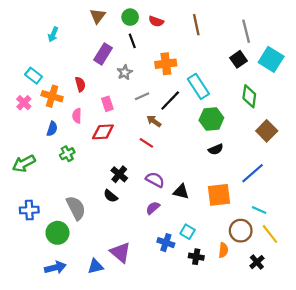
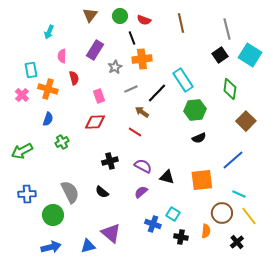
black line: (132, 41) -> (132, 38), moved
orange cross: (166, 64) -> (142, 59), moved
cyan rectangle: (34, 76) -> (31, 70), turned 42
pink semicircle: (77, 116) -> (62, 56), moved
black cross: (119, 174) -> (110, 161), turned 35
black semicircle: (111, 196) -> (102, 192), moved

